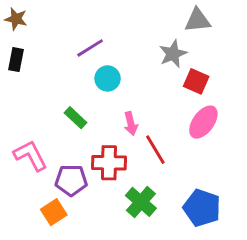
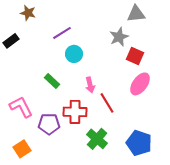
brown star: (16, 19) -> (28, 13), moved
black rectangle: (16, 60) -> (11, 41), turned 42
orange square: (54, 212) -> (22, 149), moved

